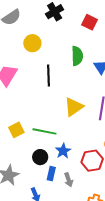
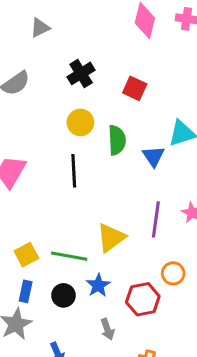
yellow circle: (32, 43) -> (80, 122), moved
yellow triangle: (74, 107) -> (111, 238), moved
blue rectangle: (51, 174) -> (26, 291), moved

